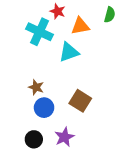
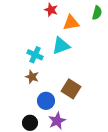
cyan cross: (39, 32) -> (35, 55), moved, size x0.7
blue circle: (44, 108) -> (46, 101), moved

